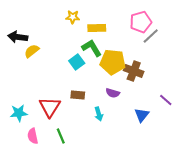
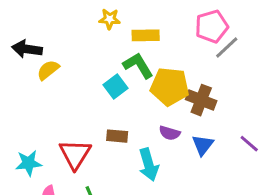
cyan arrow: (99, 114) -> (149, 165), size x1.5
blue triangle: (142, 115) -> (203, 145), moved

